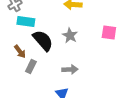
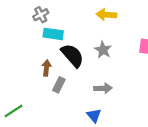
brown arrow: (20, 52) -> (46, 68), turned -136

